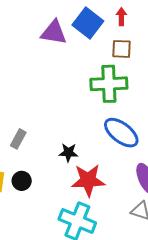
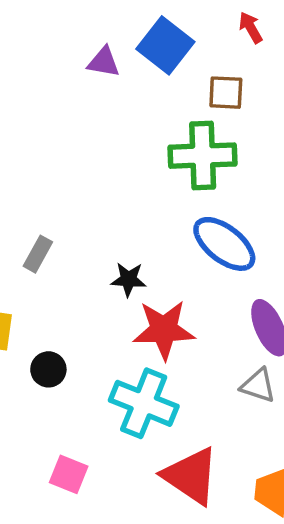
red arrow: (121, 17) -> (251, 28), moved, turned -30
purple triangle: (54, 32) -> (104, 62), size x0.7
black circle: (22, 181) -> (48, 369), moved

